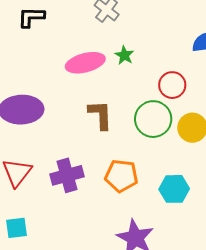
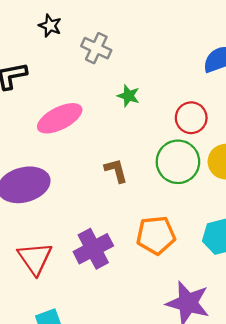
pink ellipse: (85, 63) -> (60, 118), moved
brown L-shape: (100, 115) -> (116, 171), size x0.7

